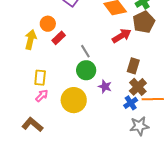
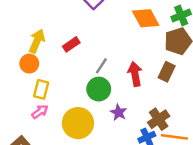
orange circle: (48, 24) -> (29, 64), moved
red arrow: (122, 36) -> (135, 74), moved, turned -78
gray line: (85, 51) -> (101, 66), turned 56
brown rectangle: (133, 66) -> (167, 72), moved

